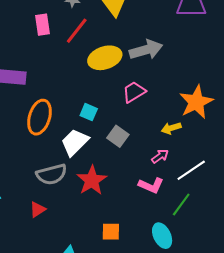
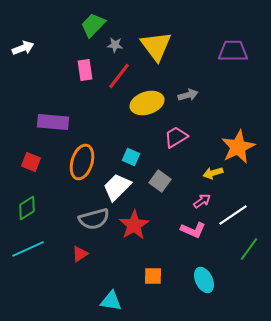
gray arrow: (146, 50) -> (188, 95), size x0.6
green line: (181, 204) -> (249, 249), moved

